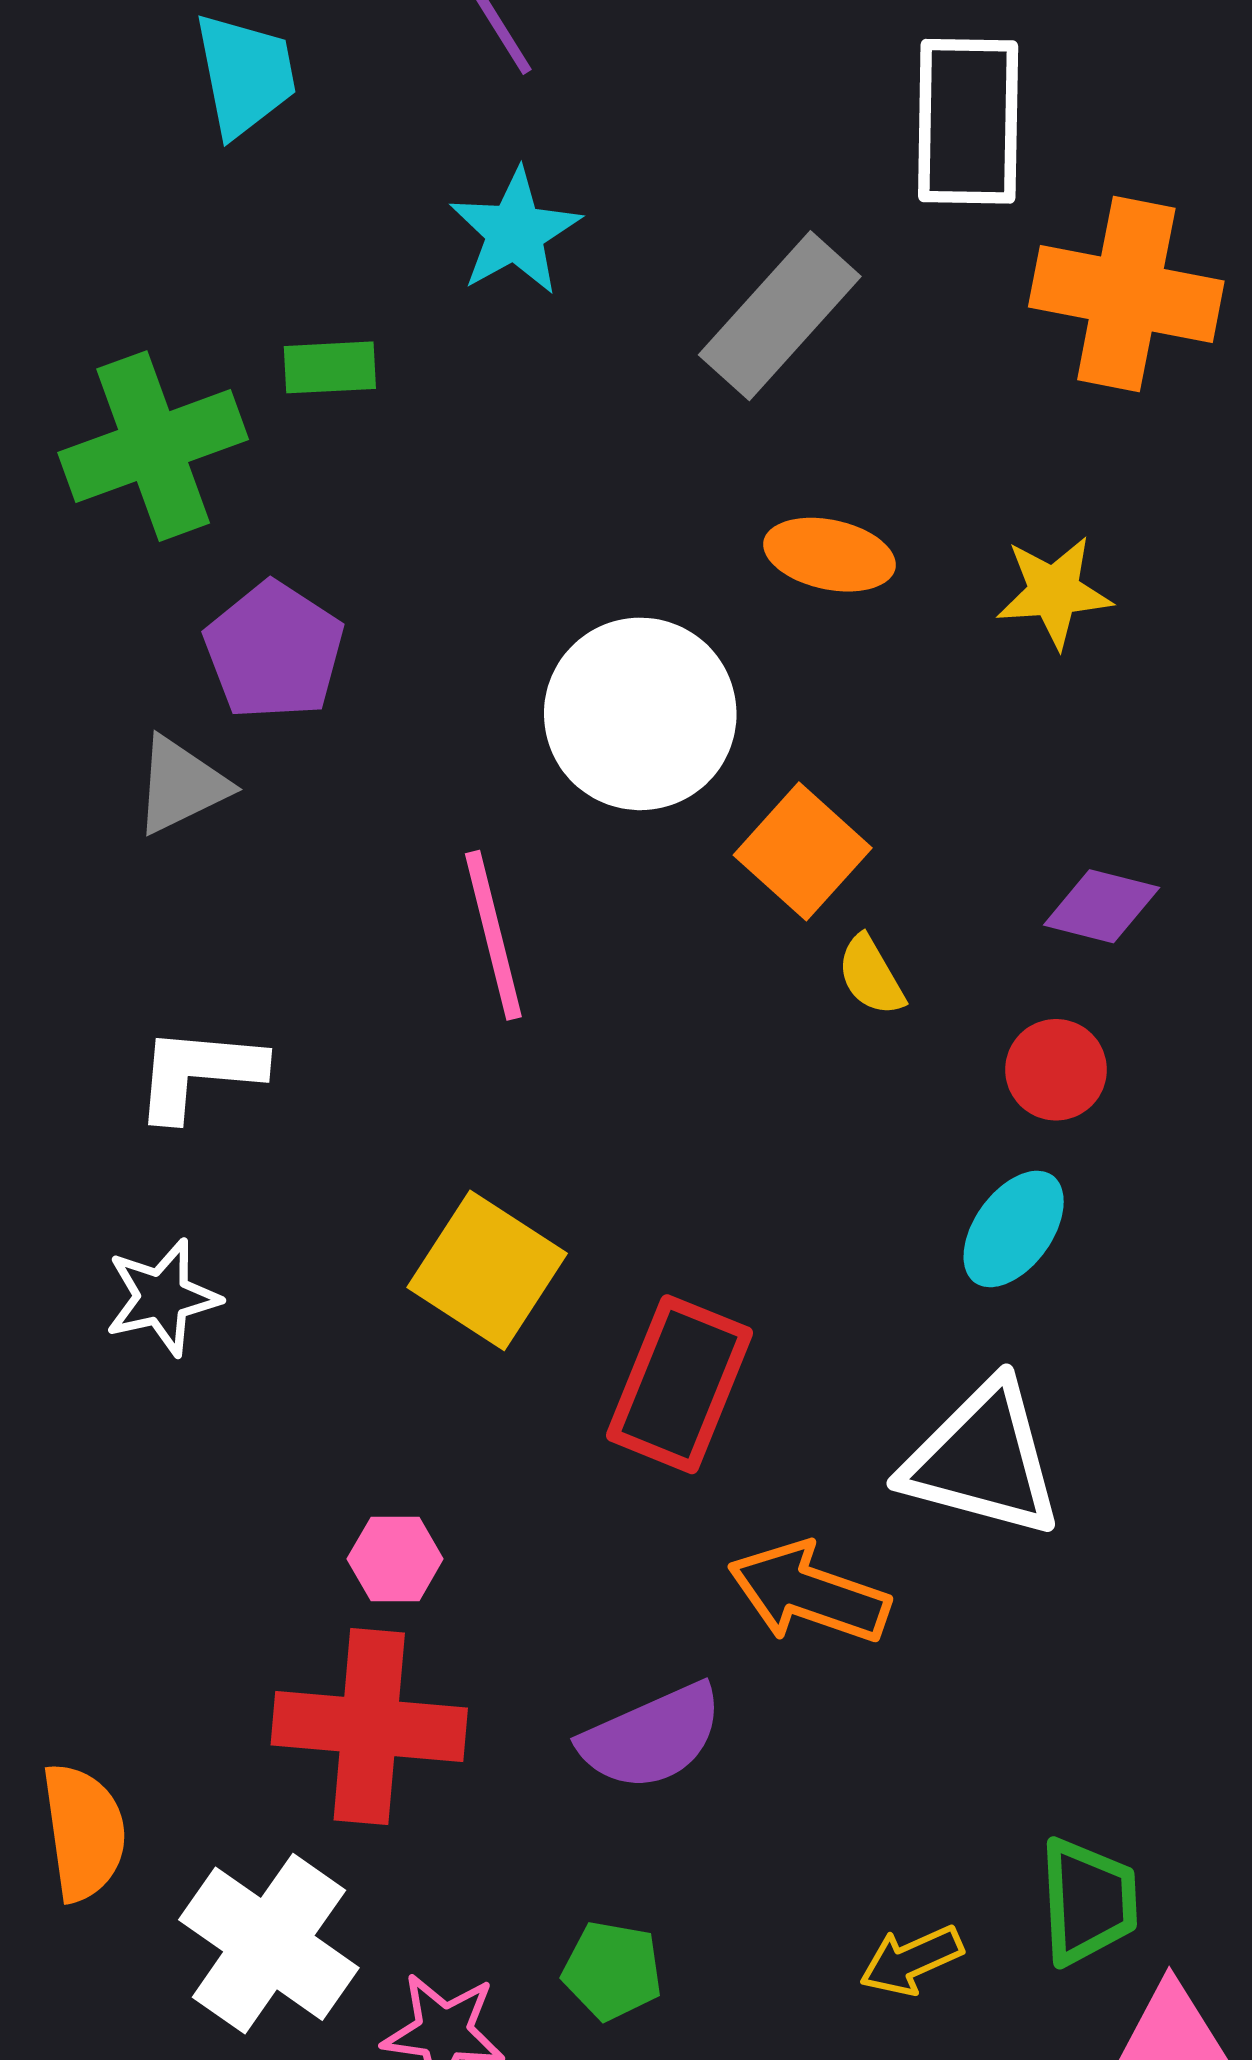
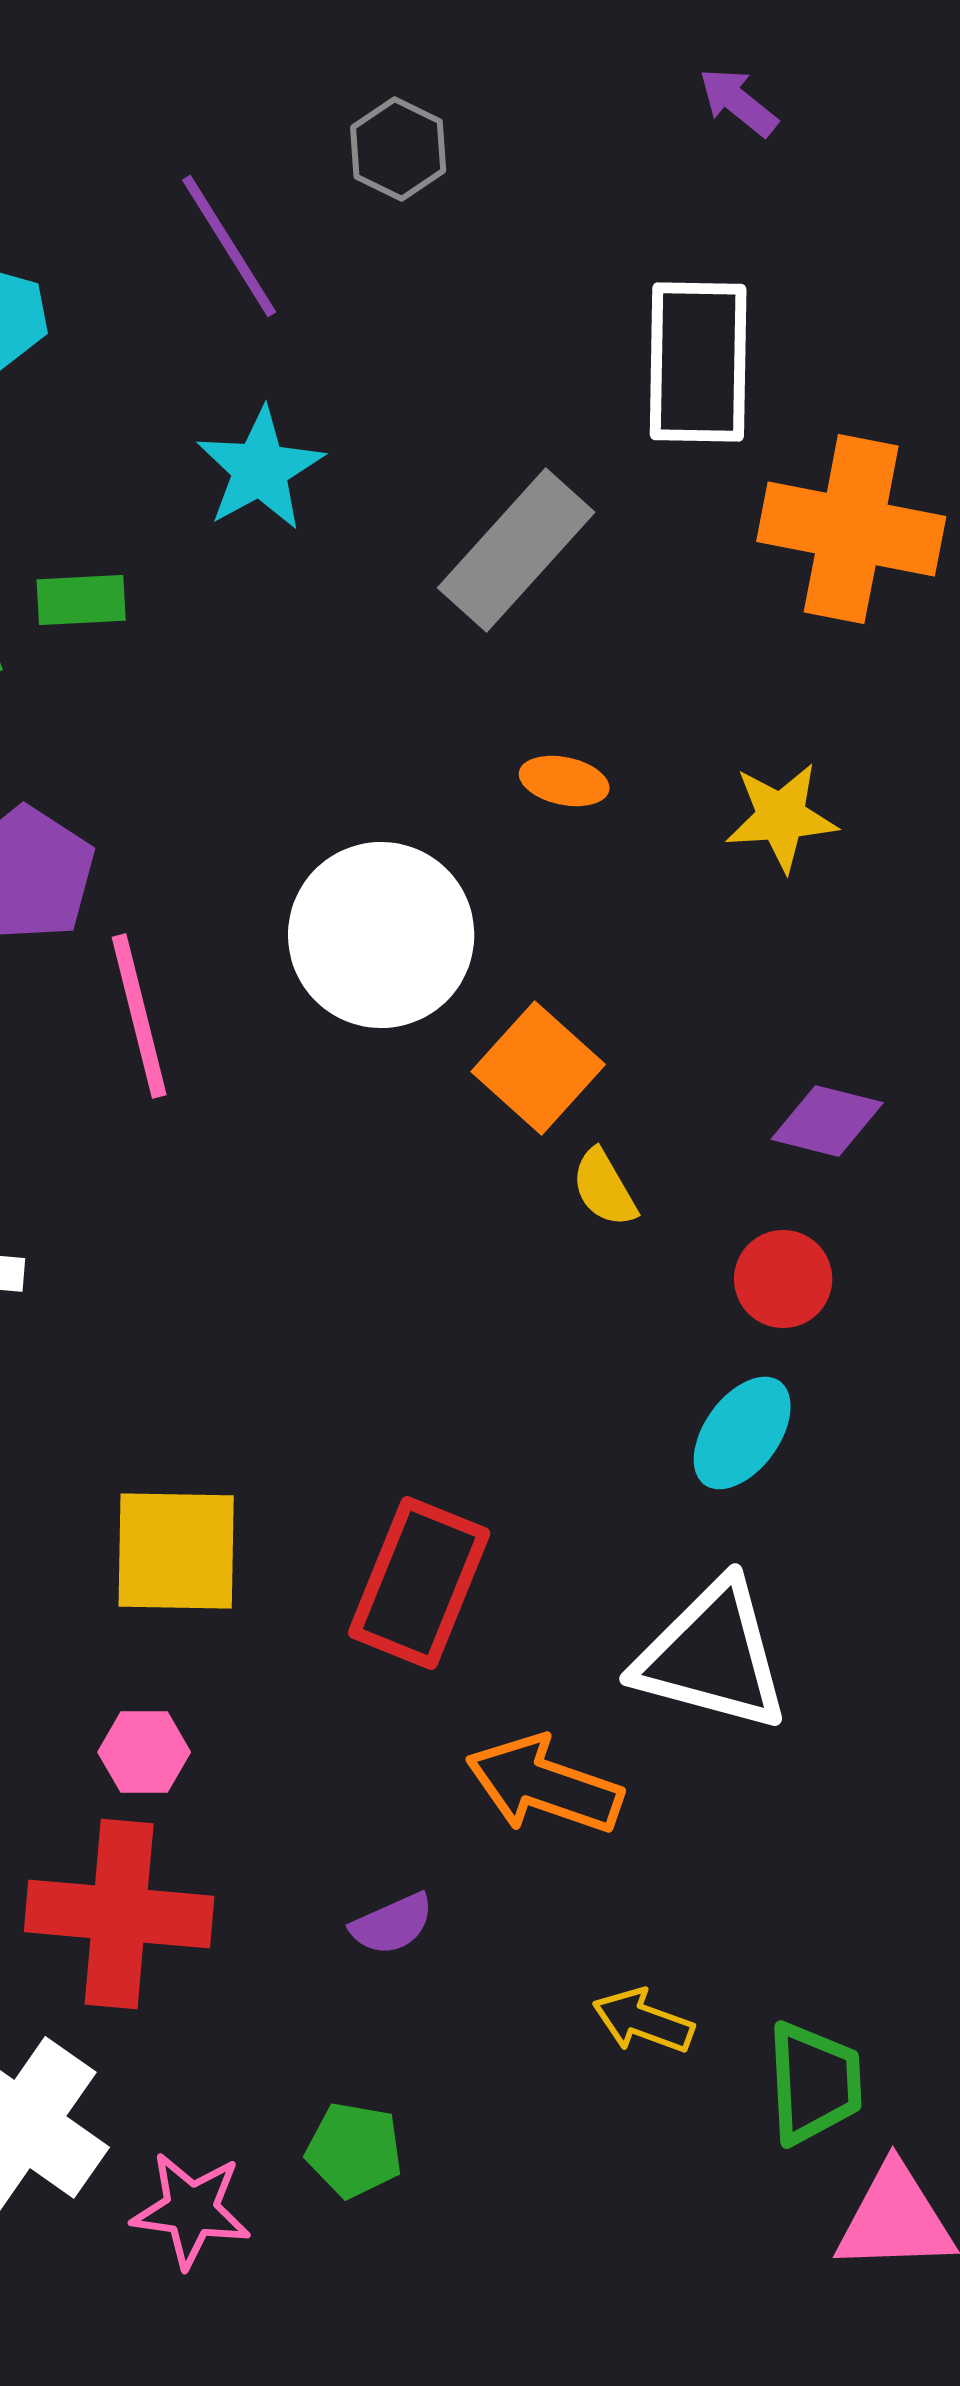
orange ellipse: (830, 555) -> (564, 781), size x0.7
pink line: (493, 935) -> (139, 1016), moved
yellow square: (487, 1270) -> (176, 1551), moved, turned -32
purple semicircle: (652, 1737) -> (392, 1924), size x0.6
yellow arrow: (911, 1960) -> (643, 2021), moved, turned 44

